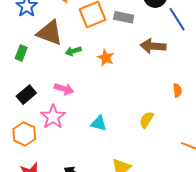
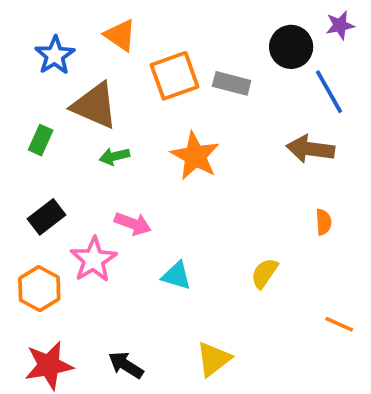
brown arrow: (153, 46) -> (310, 149), moved
green arrow: (73, 51) -> (114, 156), moved
orange star: (106, 58) -> (195, 156), size x1.5
pink arrow: (64, 89) -> (133, 224), moved

